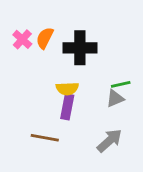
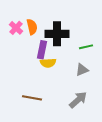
orange semicircle: (45, 38) -> (32, 27), turned 140
green line: (121, 84) -> (86, 47), moved
purple rectangle: (67, 107) -> (42, 50), moved

